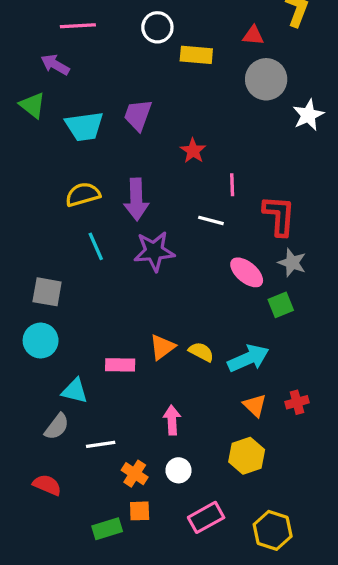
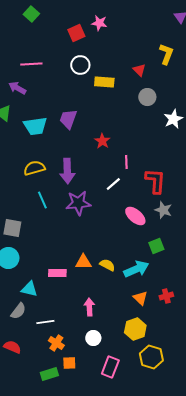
red triangle: (253, 35) -> (139, 70), turned 40
gray circle: (266, 79) -> (147, 97), size x0.7
white line: (211, 220) -> (113, 184), turned -56
green square: (281, 305) -> (156, 246), moved
orange triangle: (162, 347) -> (83, 262), turned 36
orange cross: (135, 474) -> (56, 343), moved
pink rectangle: (206, 517) -> (110, 367), turned -40
yellow hexagon: (273, 530) -> (151, 357), moved

